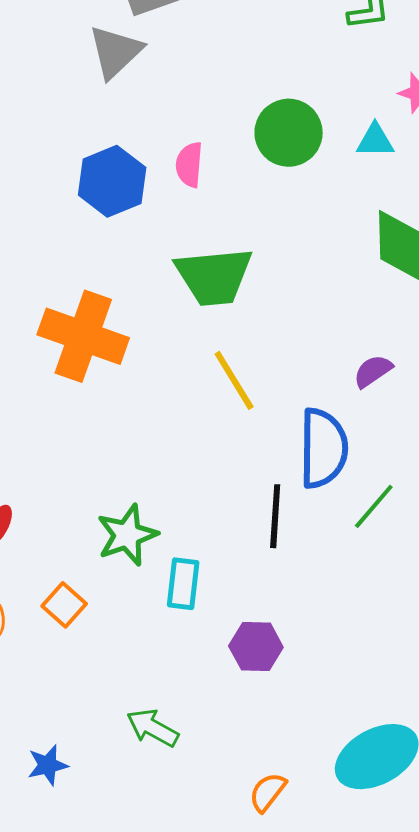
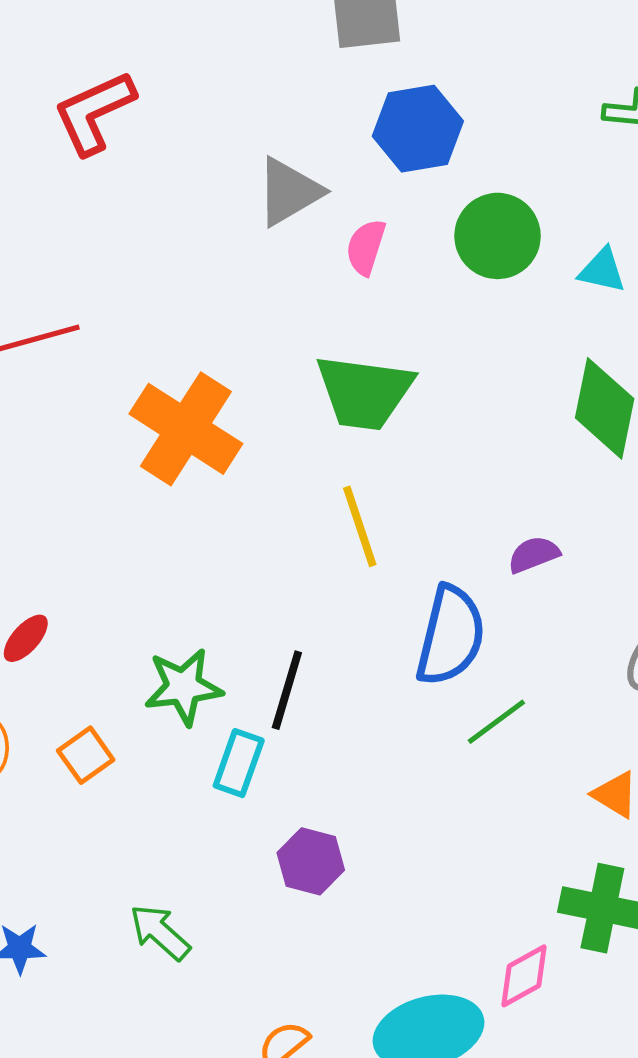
gray triangle: (115, 52) -> (289, 192), moved
blue hexagon: (112, 181) -> (418, 129), moved
black line: (275, 516) -> (287, 690), moved

